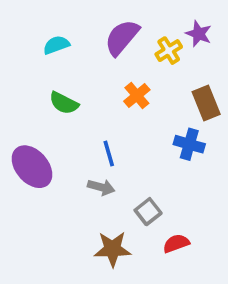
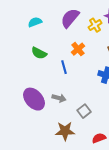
blue line: (109, 154) -> (64, 67), moved
purple ellipse: (32, 167) -> (34, 99), moved
red semicircle: (176, 243) -> (99, 138), moved

